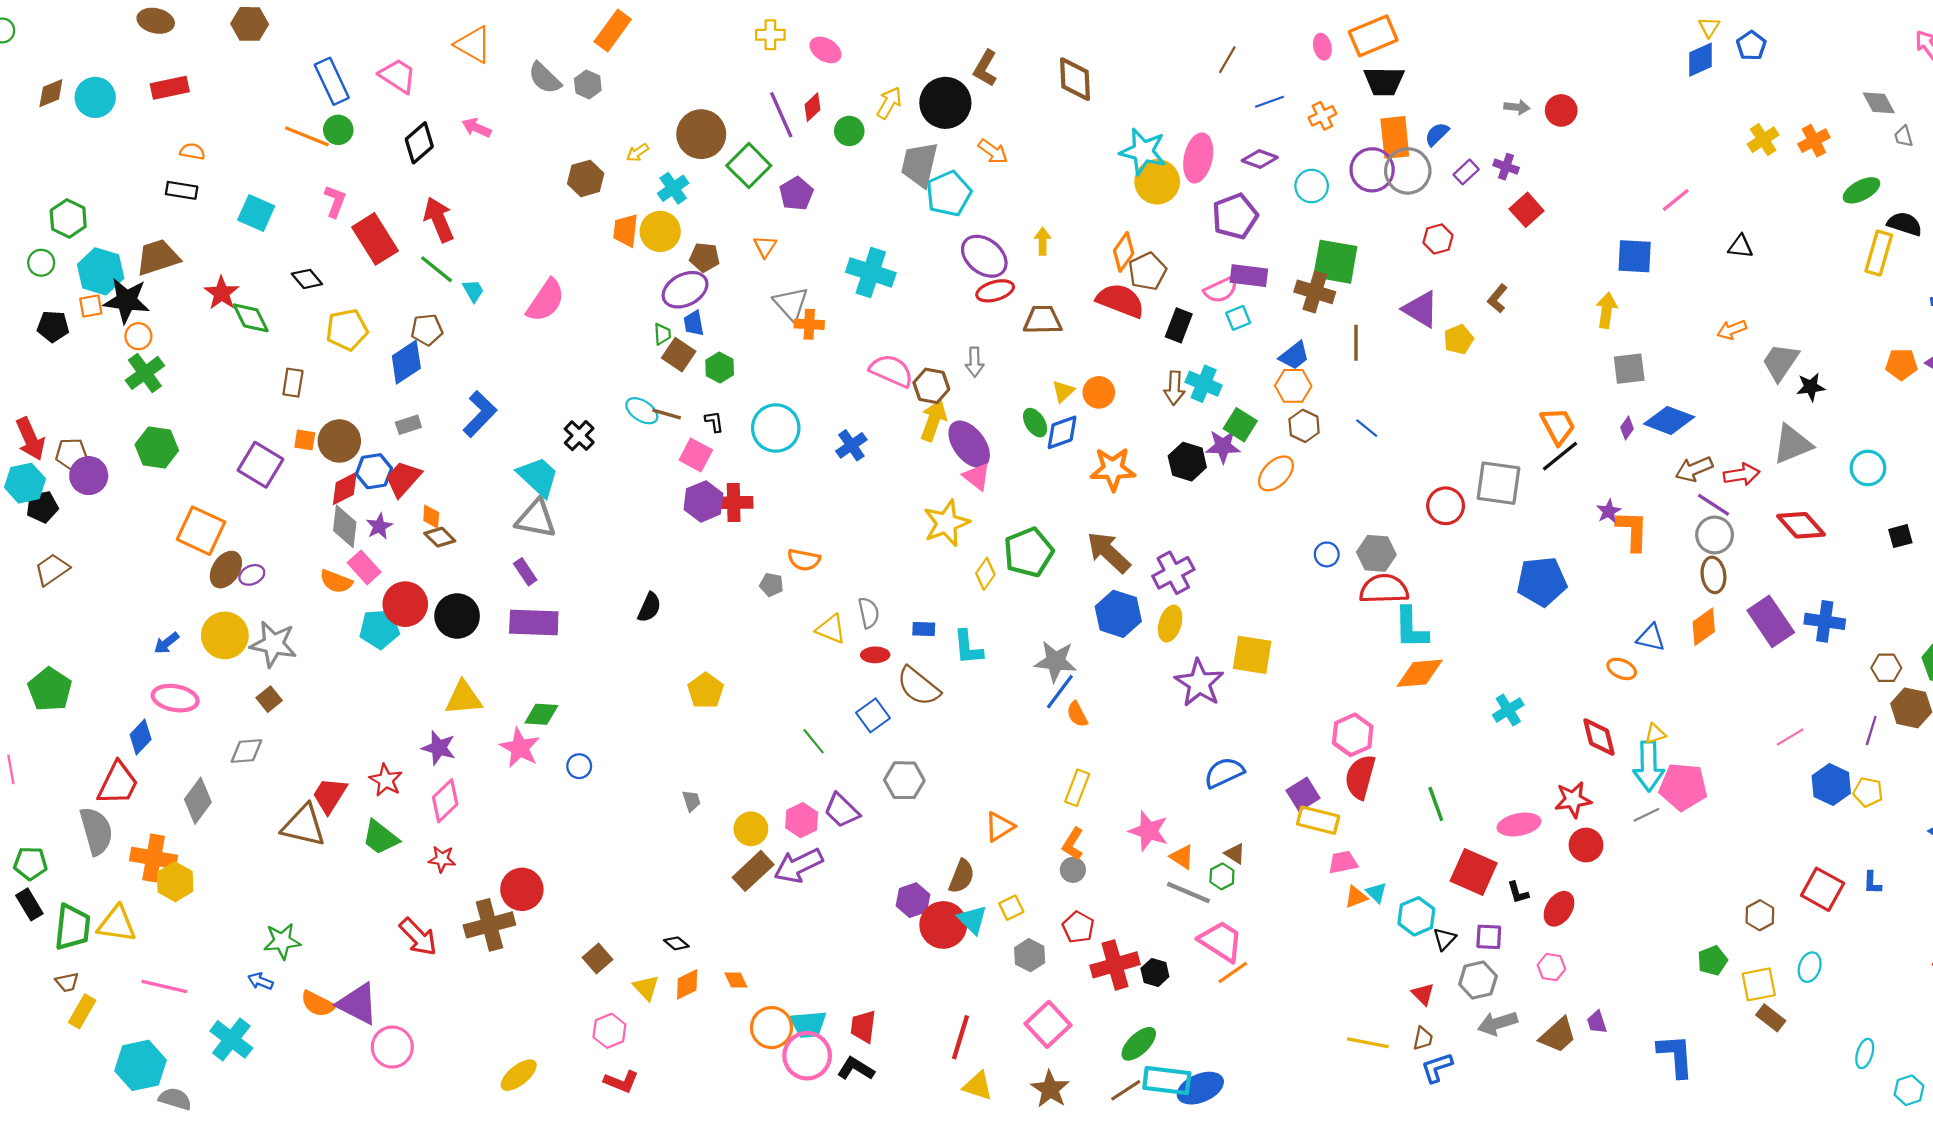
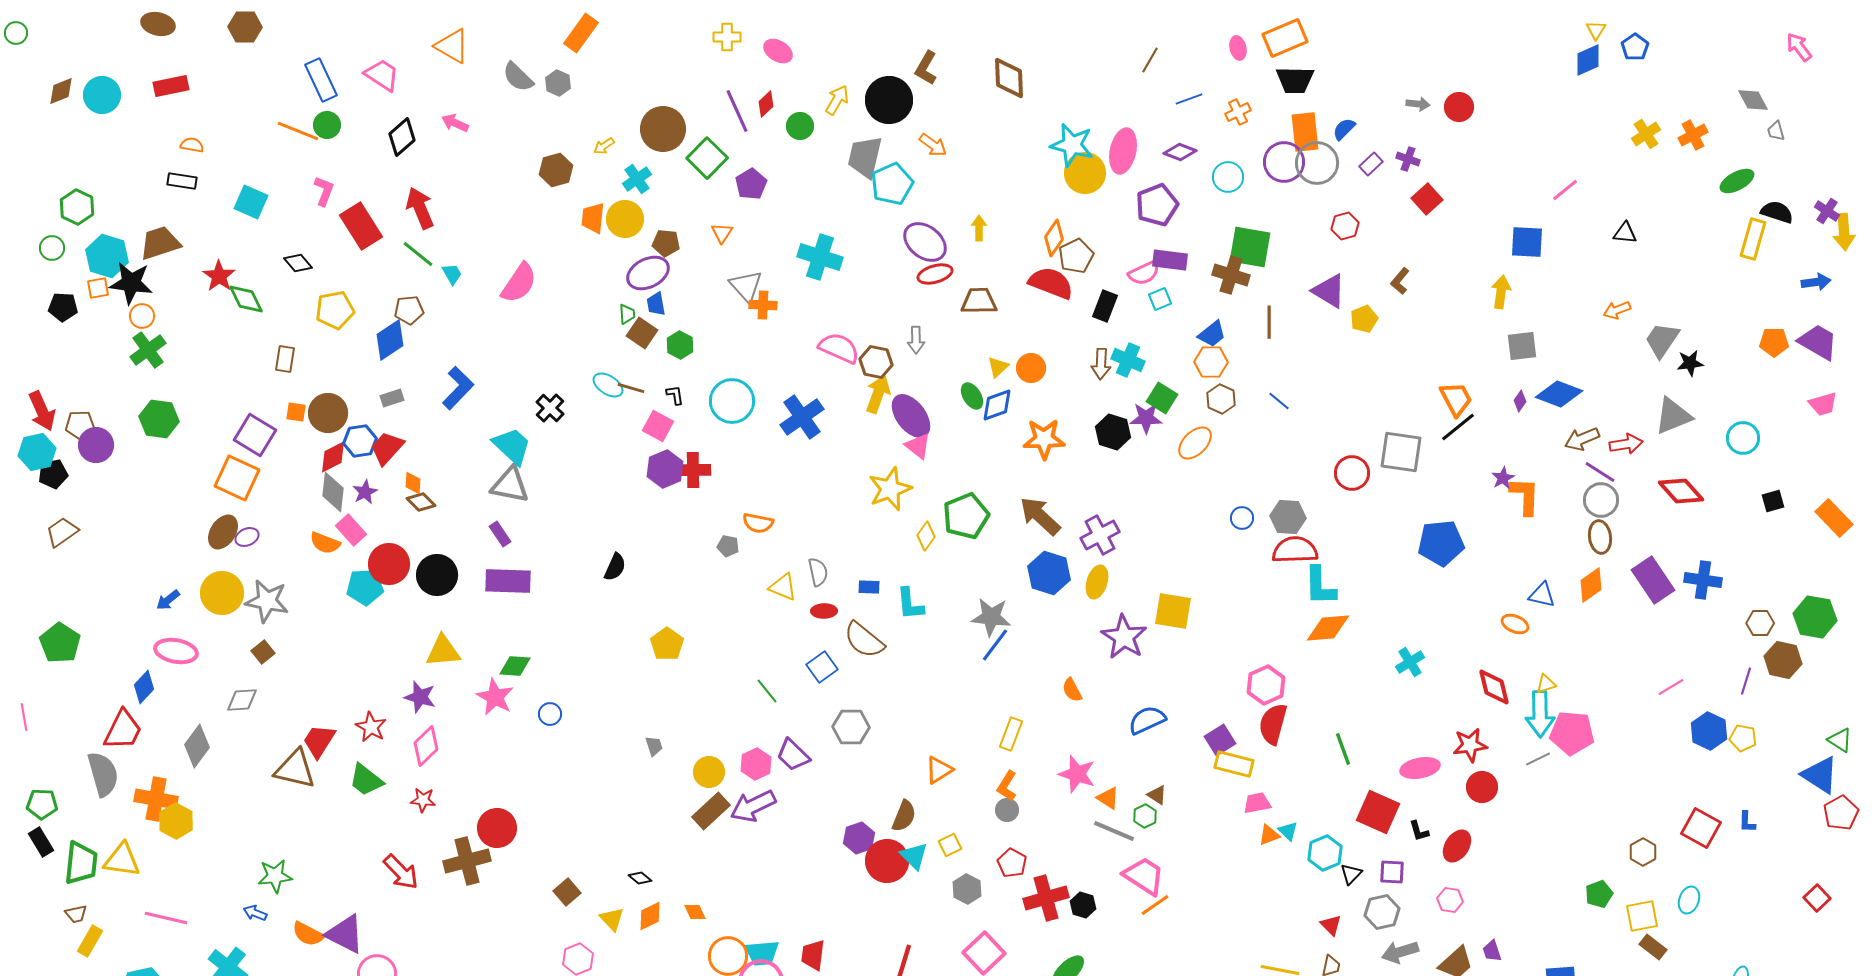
blue cross: (851, 445) -> (802, 417), size x1.5
orange square: (201, 531) -> (237, 478), moved
orange semicircle: (1077, 714) -> (1072, 690), moved

